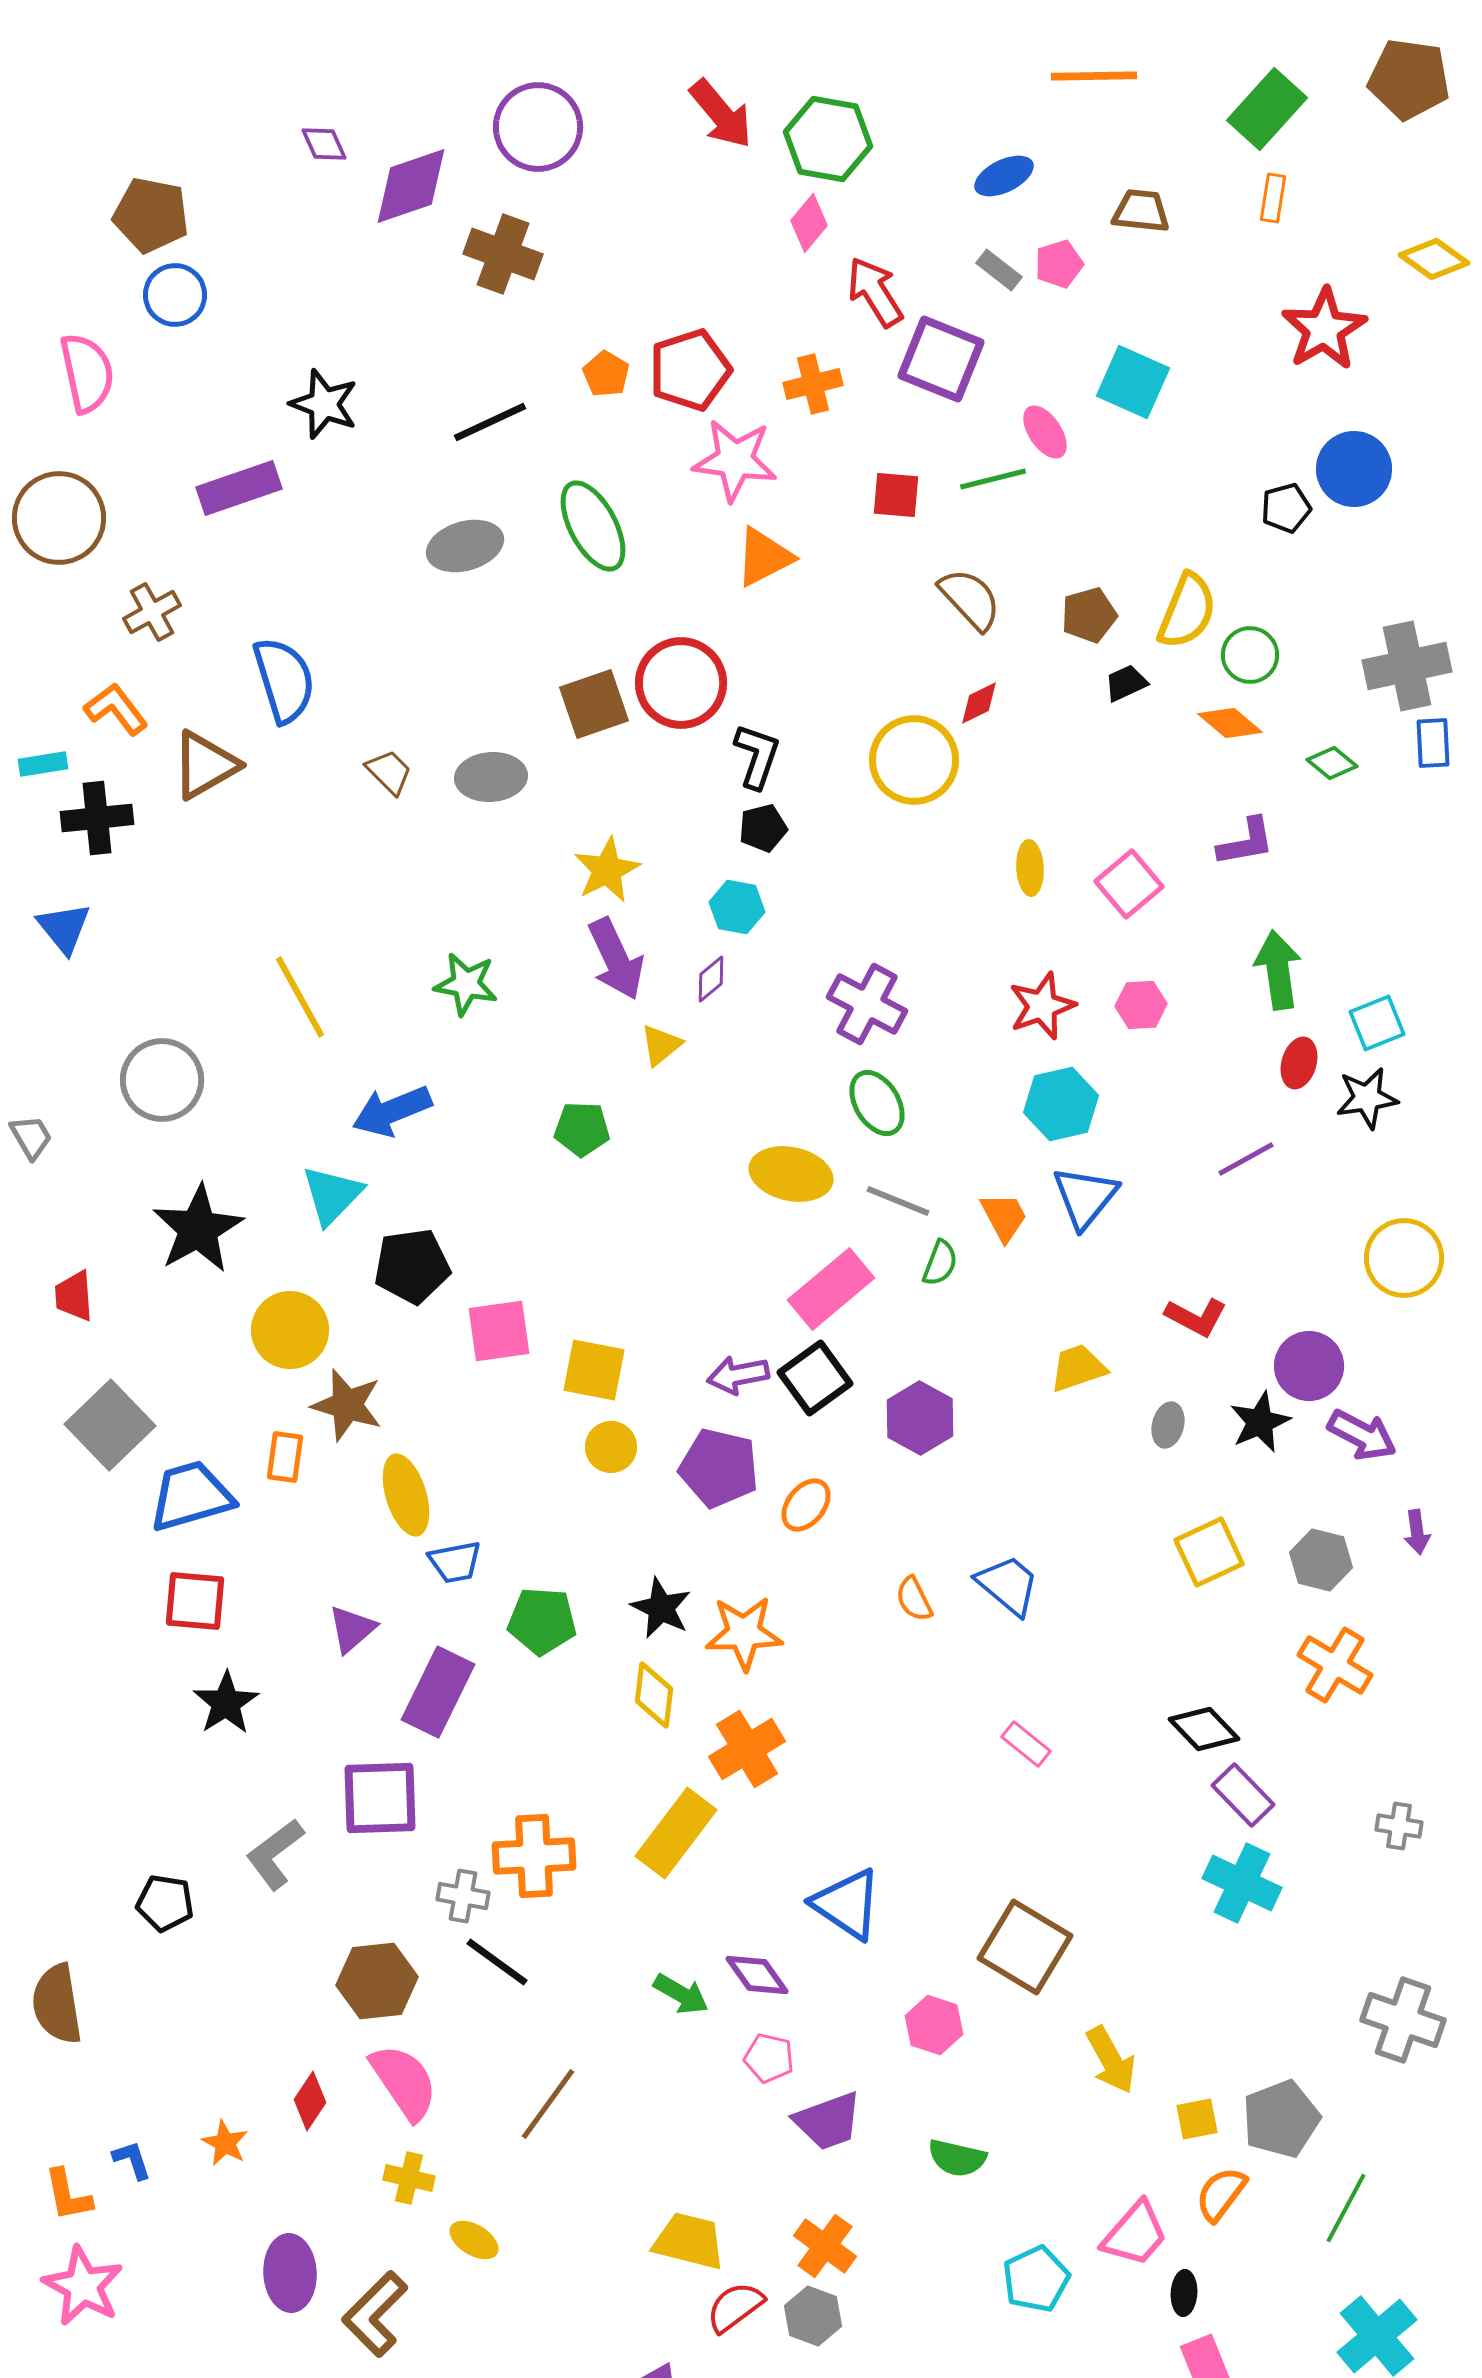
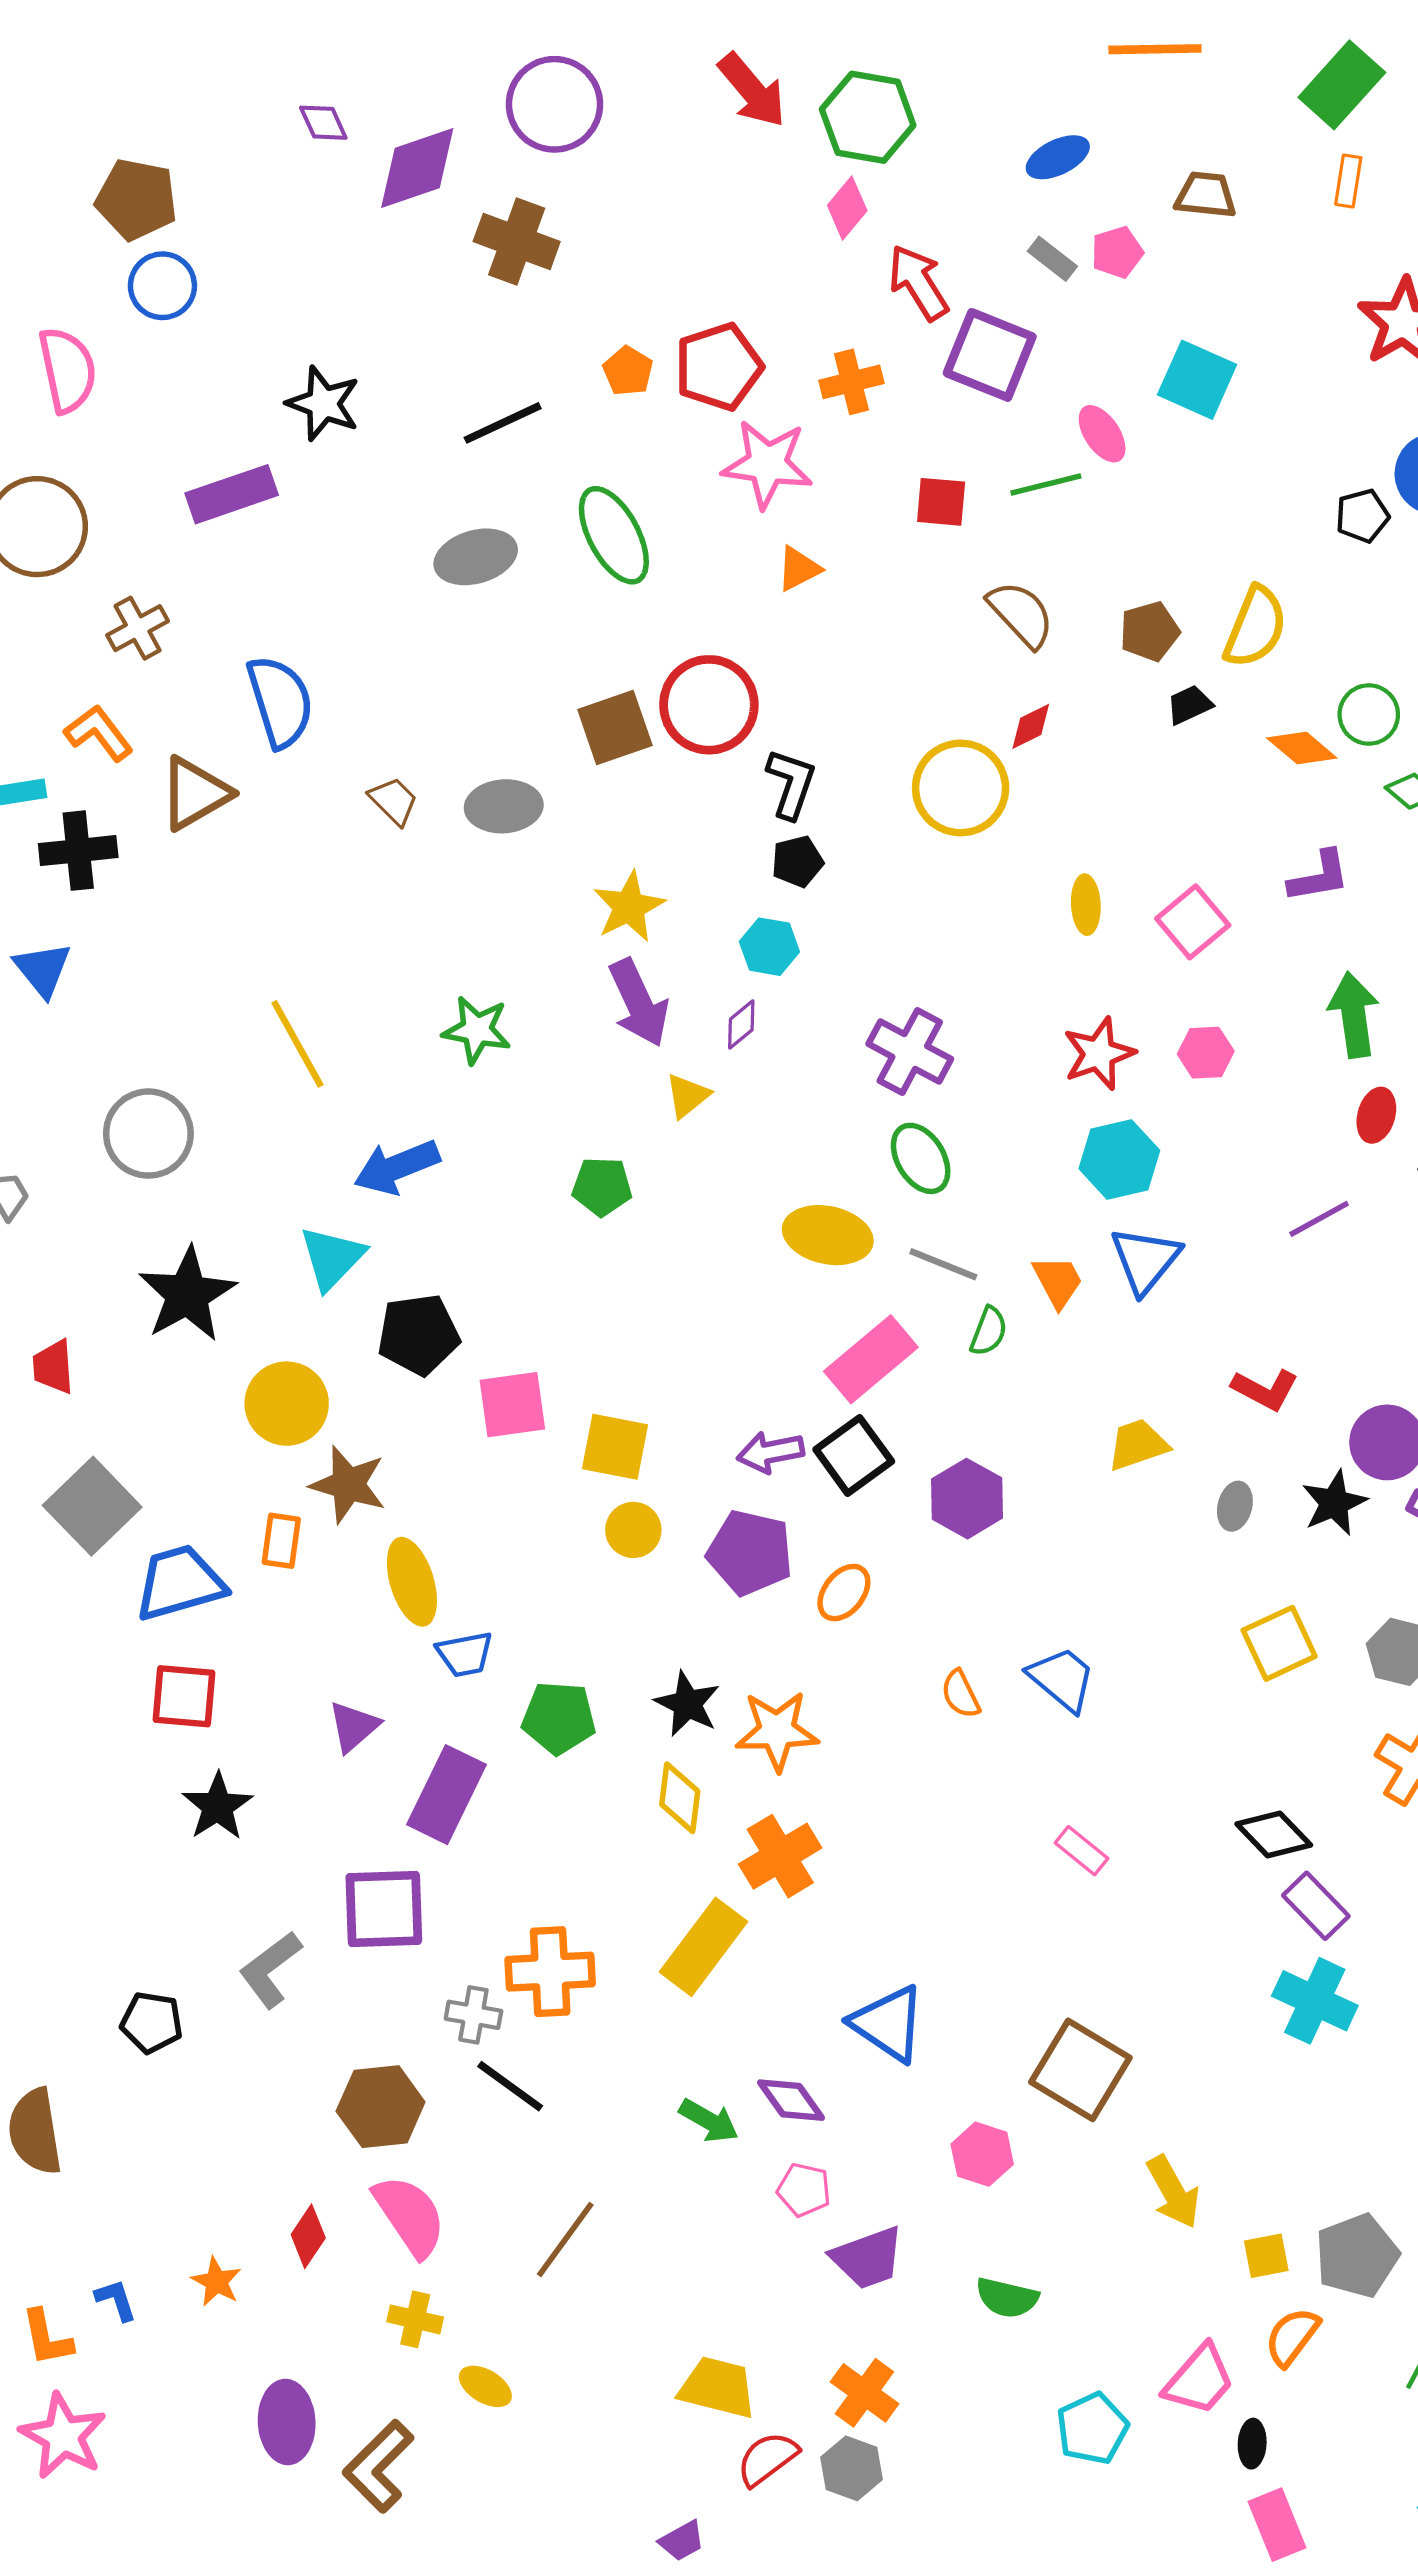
orange triangle: (764, 557) -> (799, 569), size x0.7
green circle: (1250, 655) -> (1369, 715), moved

